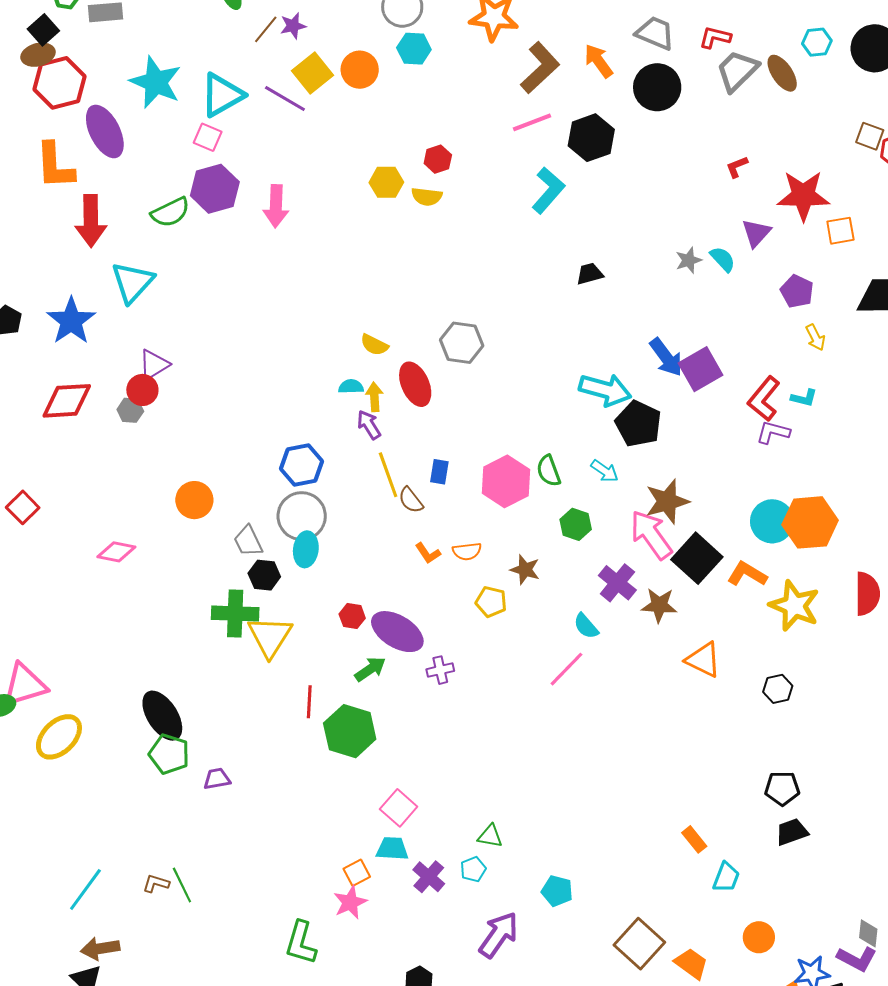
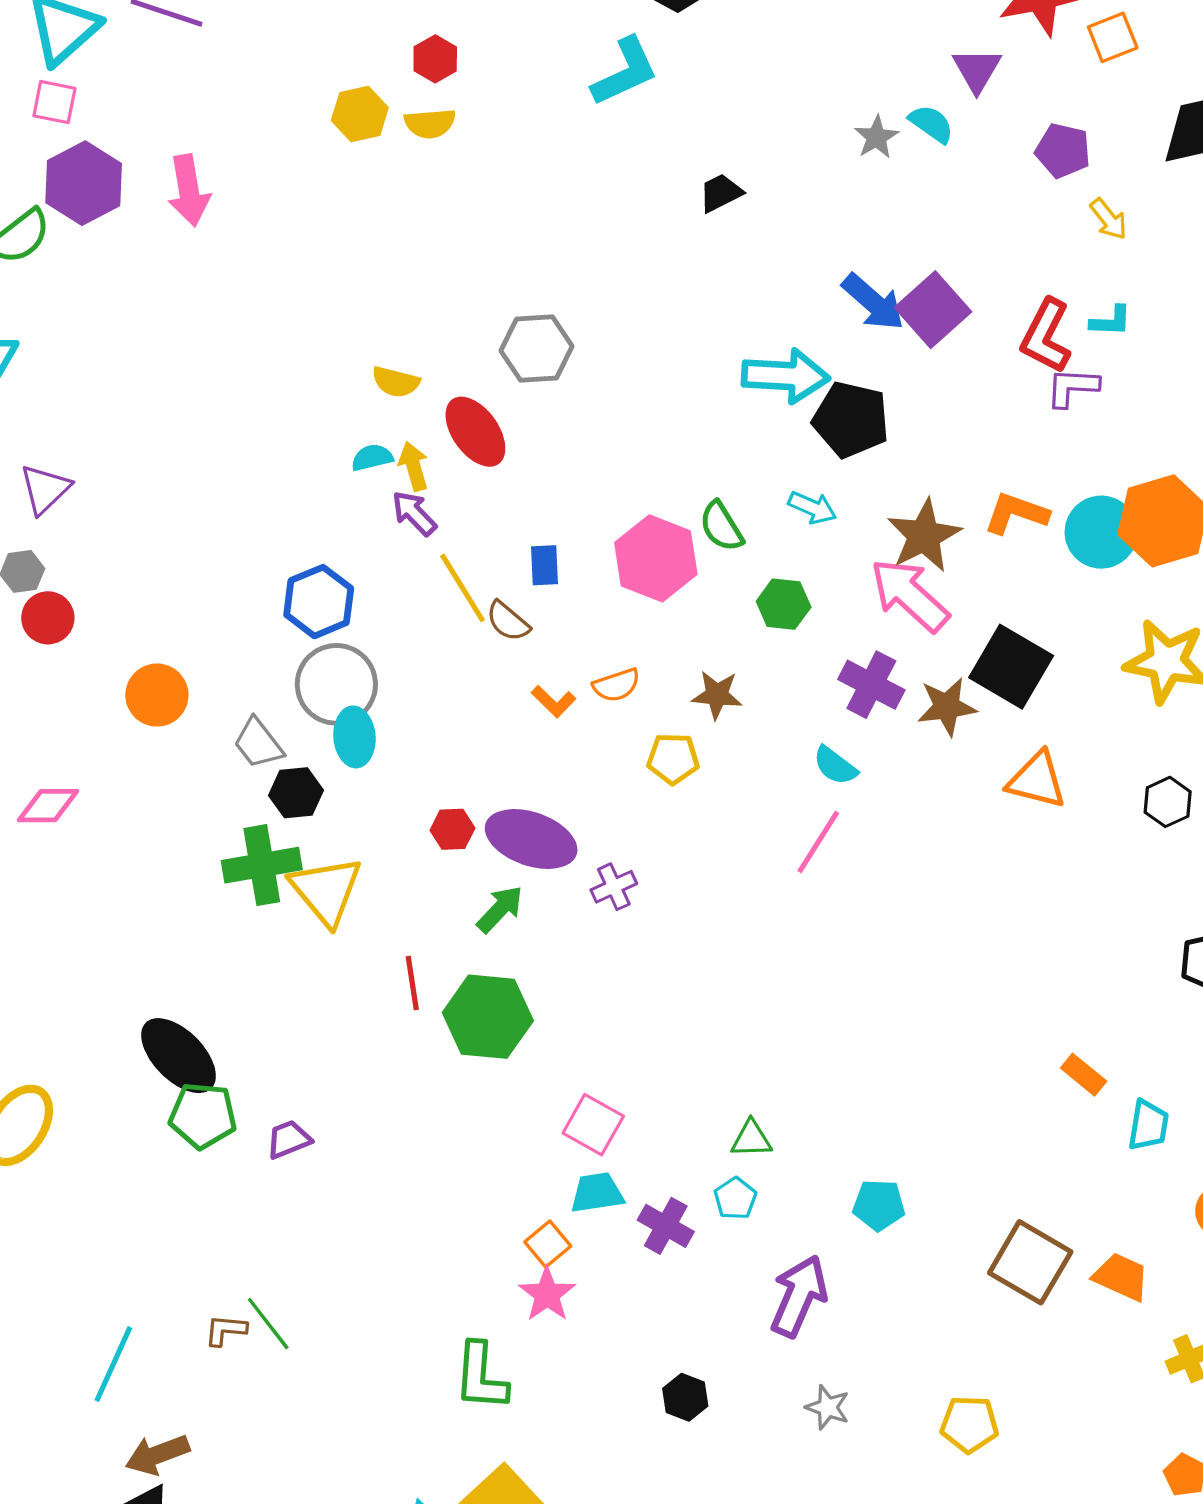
cyan L-shape: (548, 190) -> (625, 72), turned 36
red circle: (142, 390) -> (48, 618), moved
black square: (697, 558) -> (1011, 667), moved
orange L-shape: (747, 574) -> (1016, 513), moved

